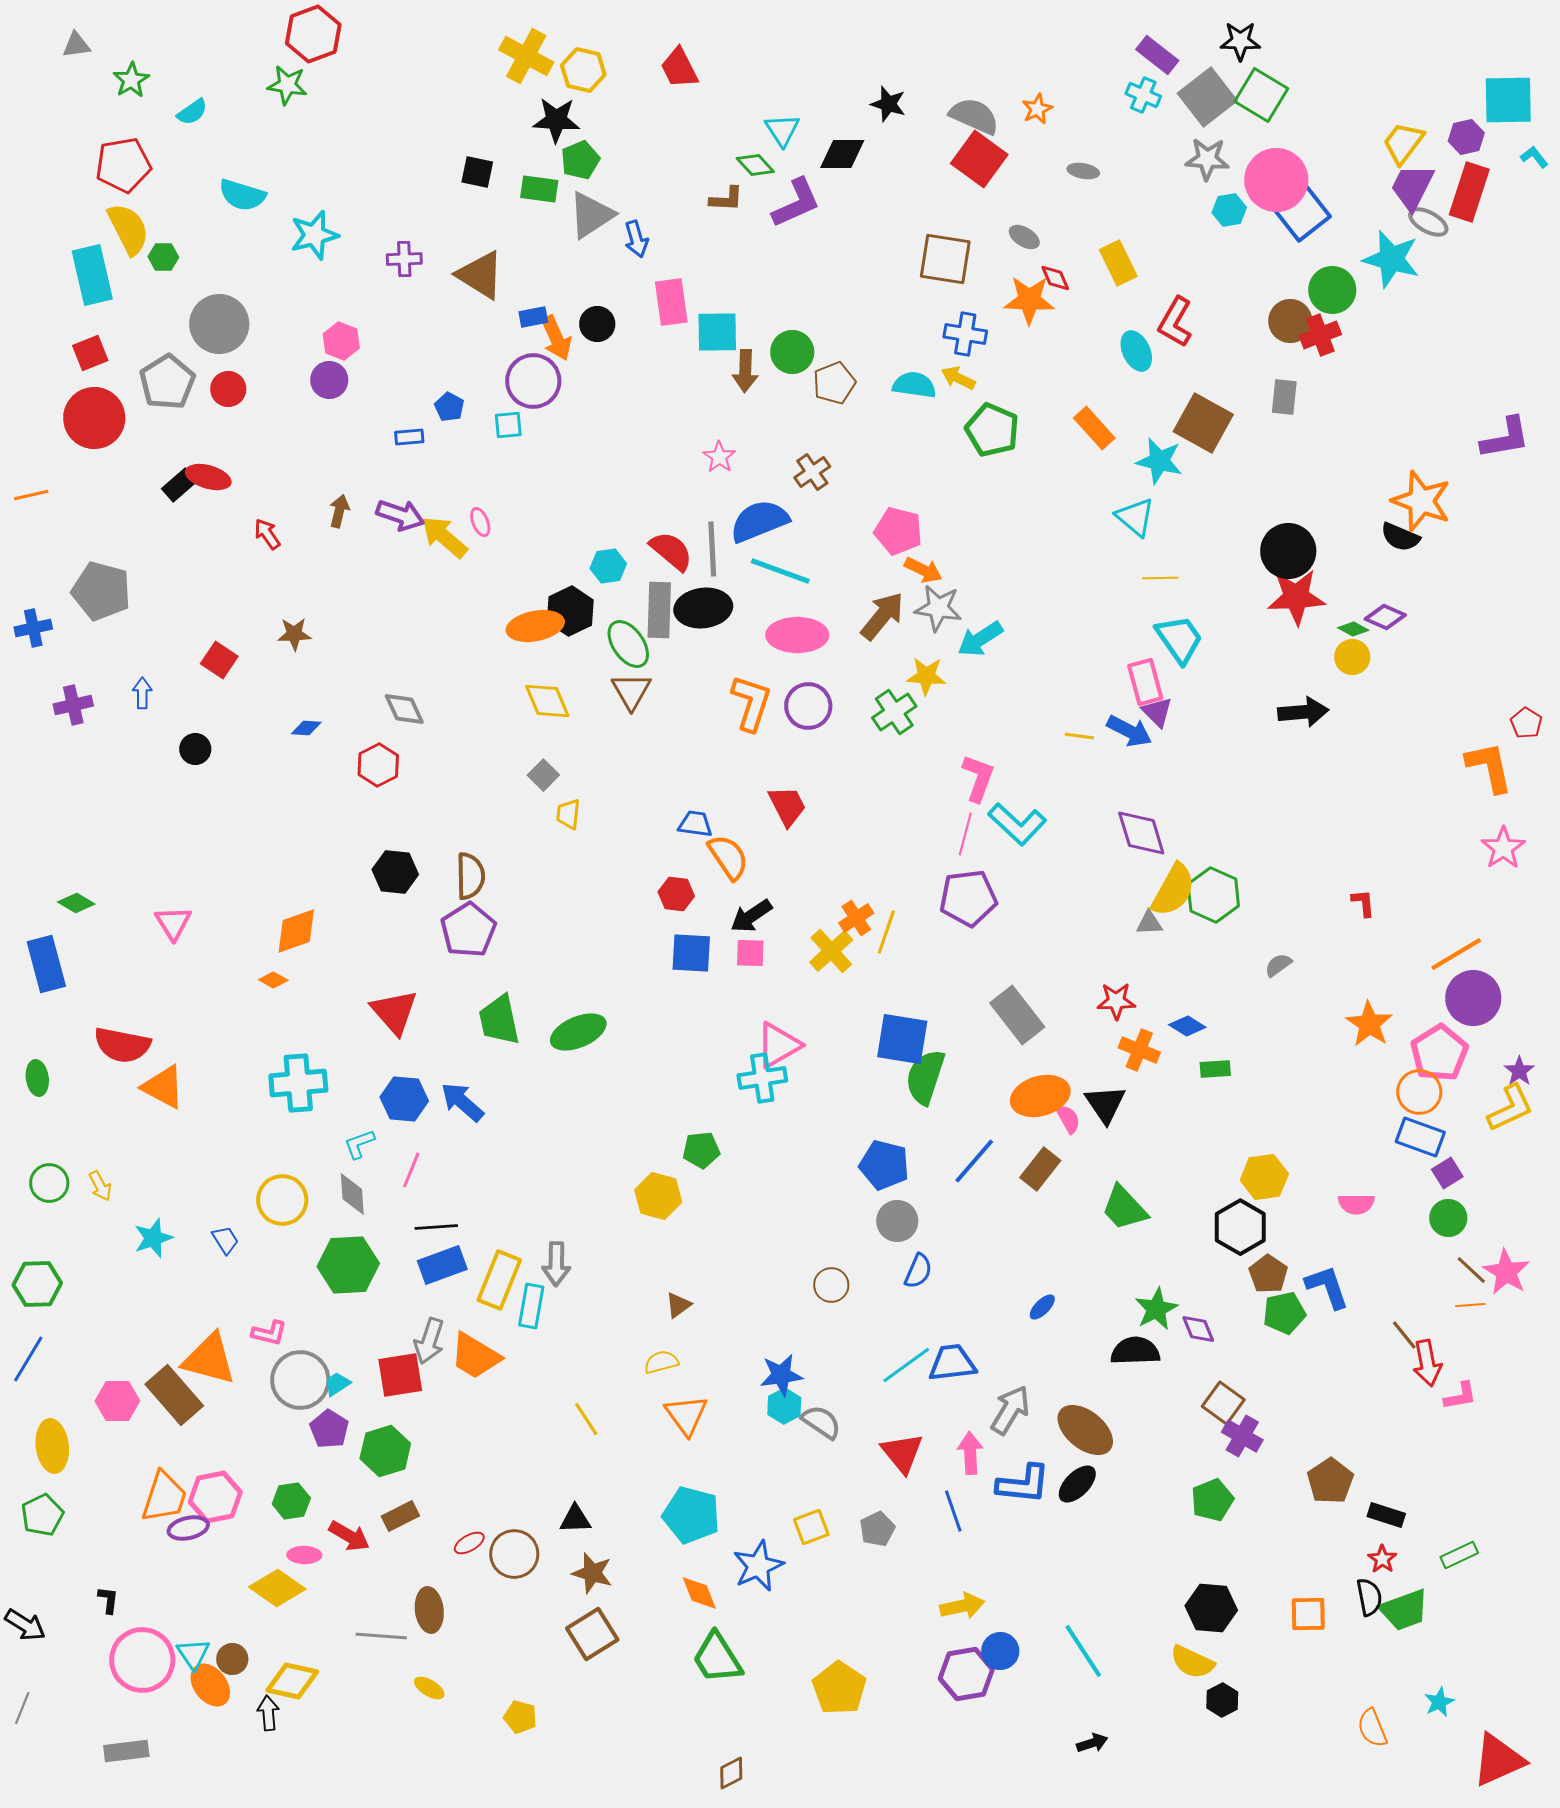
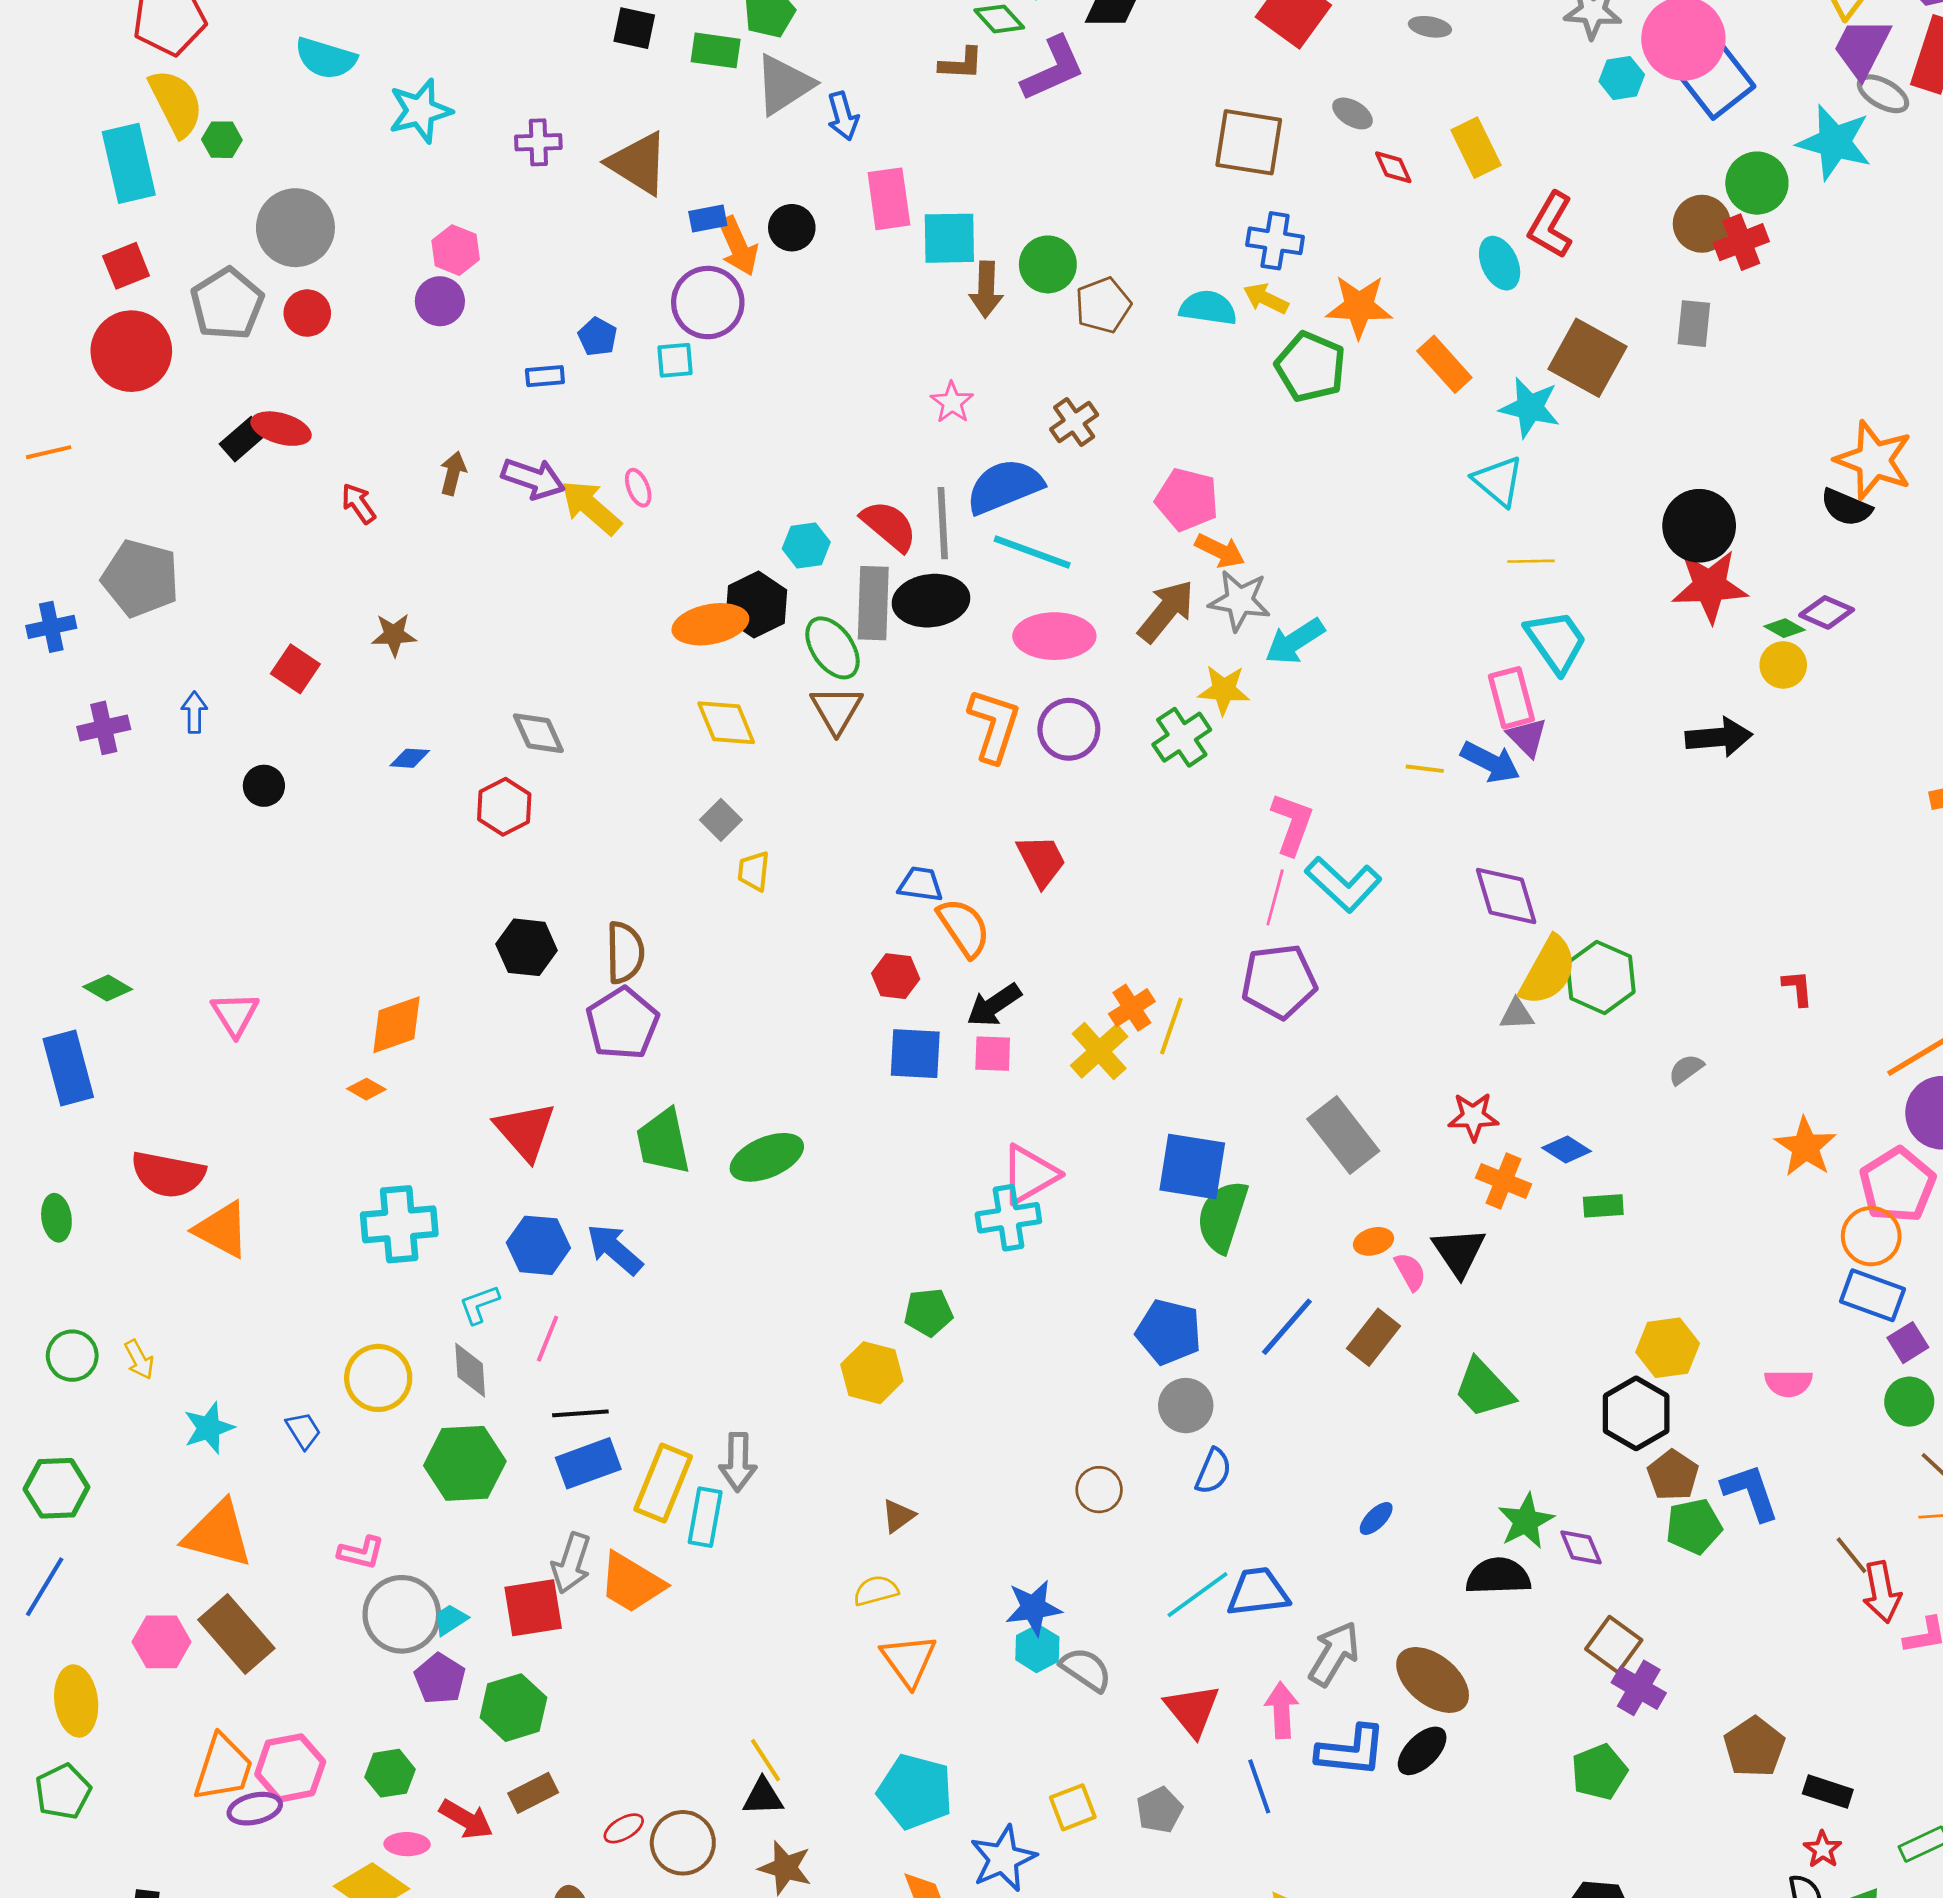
orange star: (1029, 300) -> (1359, 306), moved
orange ellipse: (1040, 1096) -> (1374, 1241), size x0.5
orange triangle: (209, 1359) -> (218, 1534), moved
yellow line: (586, 1419) -> (766, 1760), moved

